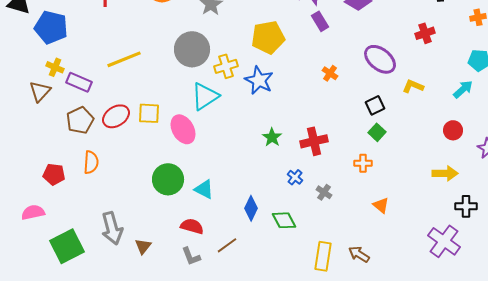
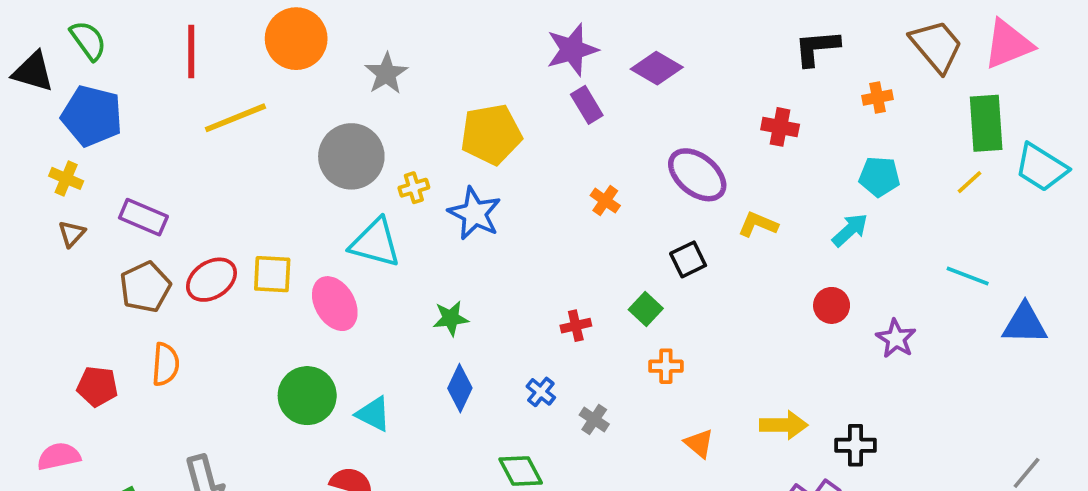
red cross: (425, 33) -> (780, 127), turned 30
yellow line: (124, 59) -> (235, 118), moved
yellow cross: (226, 66) -> (414, 188), size x0.7
yellow cross: (55, 67) -> (66, 178), moved
brown triangle: (40, 91) -> (72, 234), size x0.7
cyan triangle: (205, 96) -> (375, 243), turned 48
green square: (377, 132) -> (646, 309), moved
green star: (272, 137) -> (451, 318), moved, turned 30
red cross: (314, 141) -> (576, 326), size x0.6
yellow arrow: (445, 173) -> (784, 425), moved
blue diamond: (251, 208) -> (460, 388), moved

